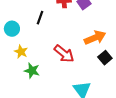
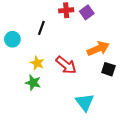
yellow star: (21, 52) -> (37, 63), moved
black square: (105, 58) -> (108, 69), turned -32

